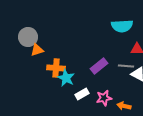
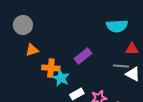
gray circle: (28, 37) -> (23, 25), moved
purple rectangle: (99, 66) -> (83, 56), moved

